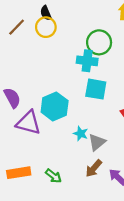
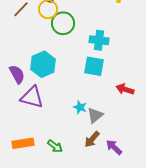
green circle: (99, 42) -> (63, 23), moved
cyan cross: (87, 61) -> (99, 40), moved
cyan hexagon: (55, 106) -> (43, 64), moved

